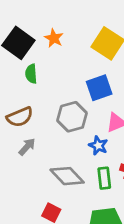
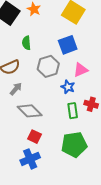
green semicircle: (31, 74) -> (26, 43), moved
gray diamond: (67, 176) -> (30, 111), moved

